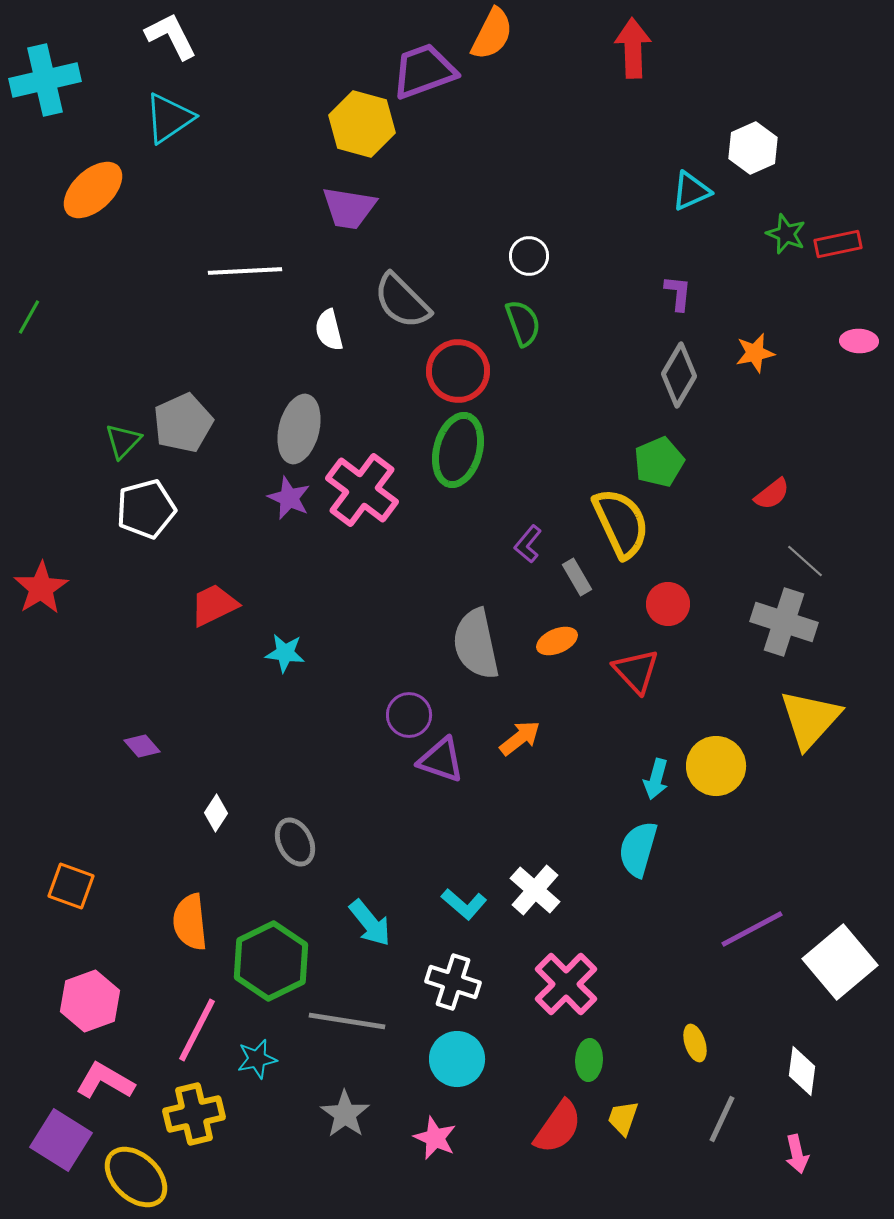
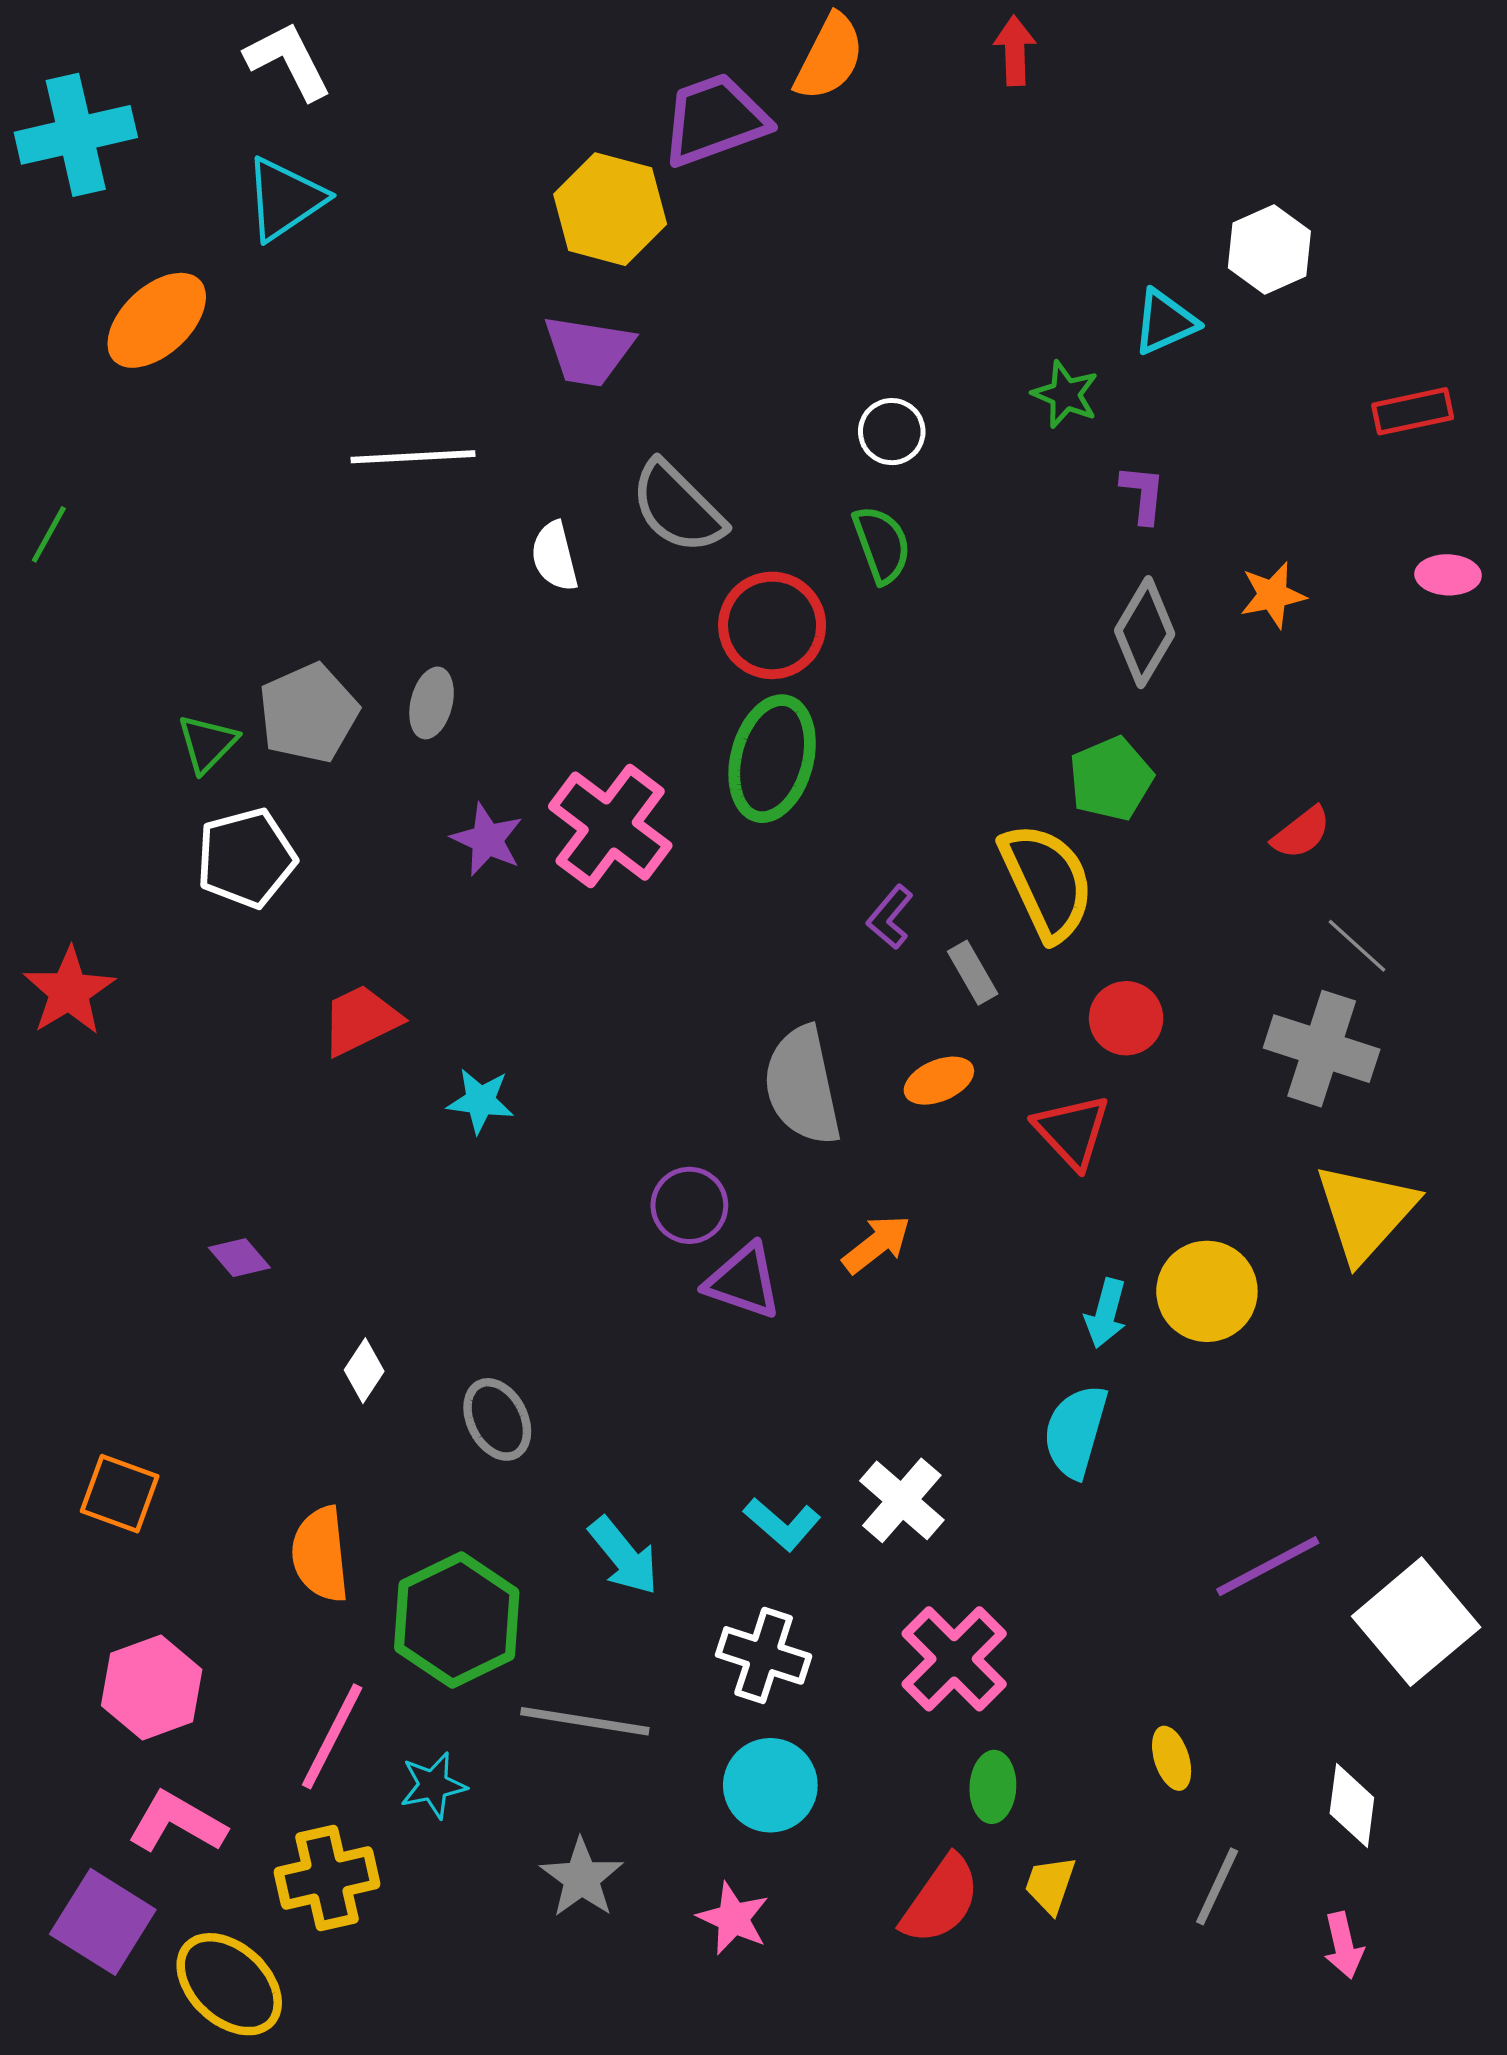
red arrow: (633, 48) -> (1015, 51), moved, size x0.7
green star: (786, 234) -> (1065, 394), moved
gray ellipse: (299, 429) -> (432, 703), moved, size x0.6

